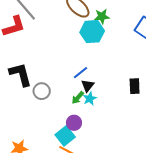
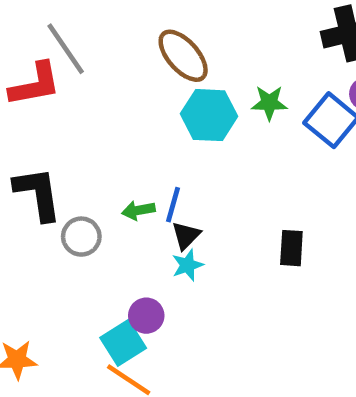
green star: (102, 16) -> (269, 103), moved
blue line: (80, 73) -> (173, 205), turned -42
green arrow: (78, 98) -> (138, 210), moved, turned 32

